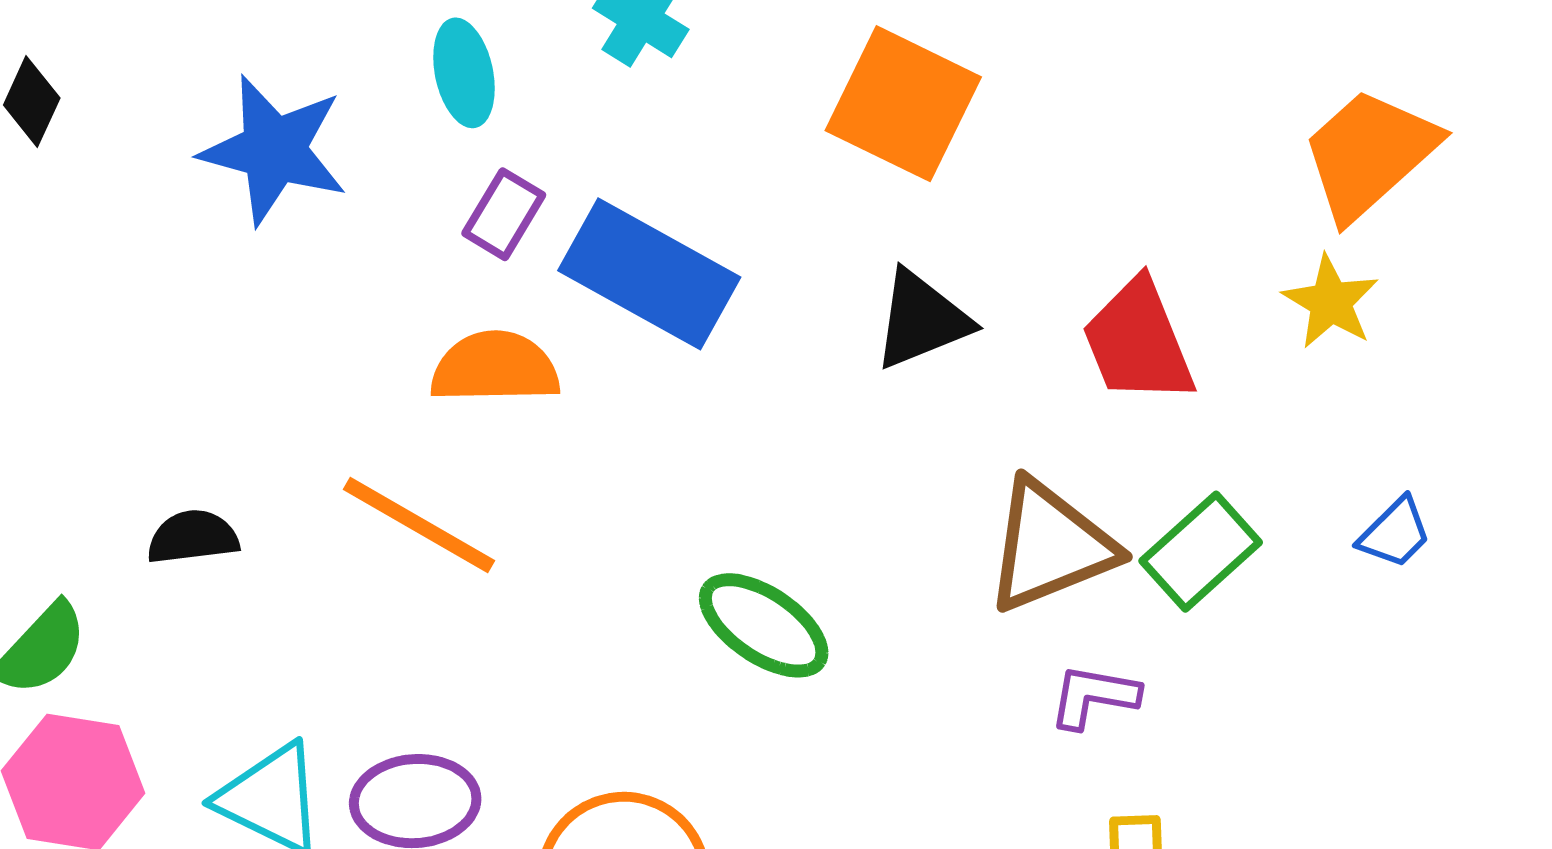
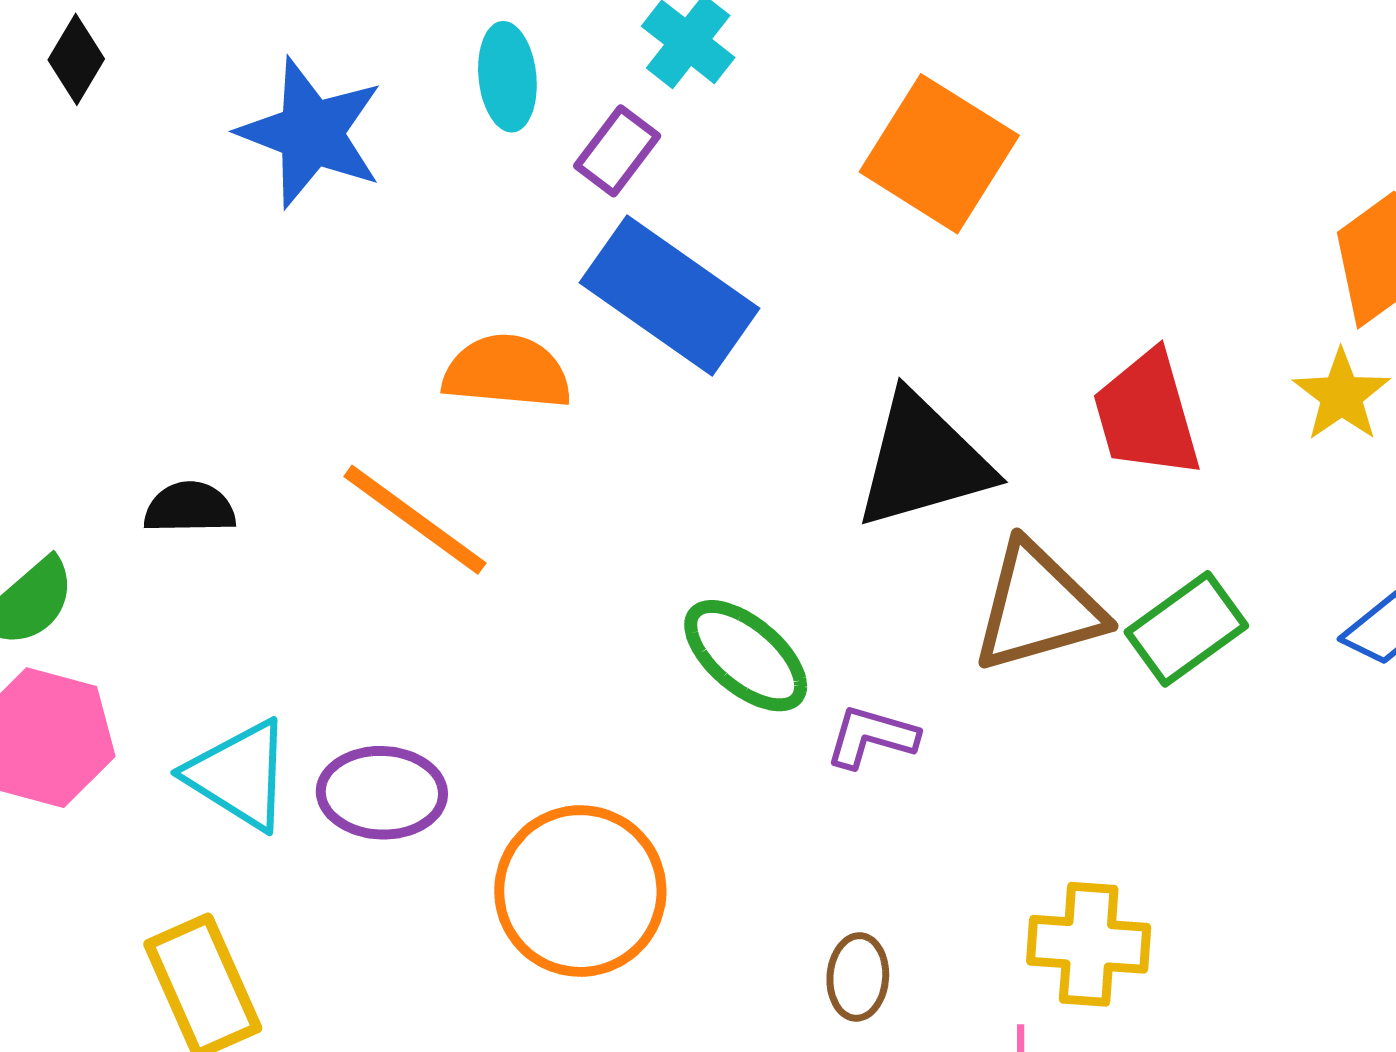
purple rectangle: (504, 214) -> (617, 151), moved
black triangle: (922, 320) -> (923, 461), moved, size x1.4
purple L-shape: (1094, 696) -> (872, 737), moved

